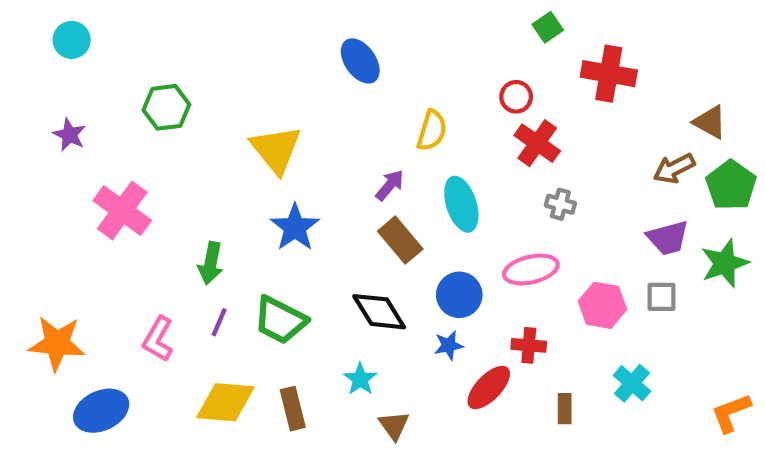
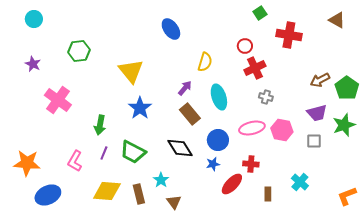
brown triangle: (710, 122) -> (337, 20), moved
red cross: (537, 143) -> (255, 68), turned 30
pink hexagon: (602, 305) -> (282, 130), moved
cyan star: (360, 379) -> (161, 180), moved
brown triangle: (394, 425) -> (174, 202), moved

